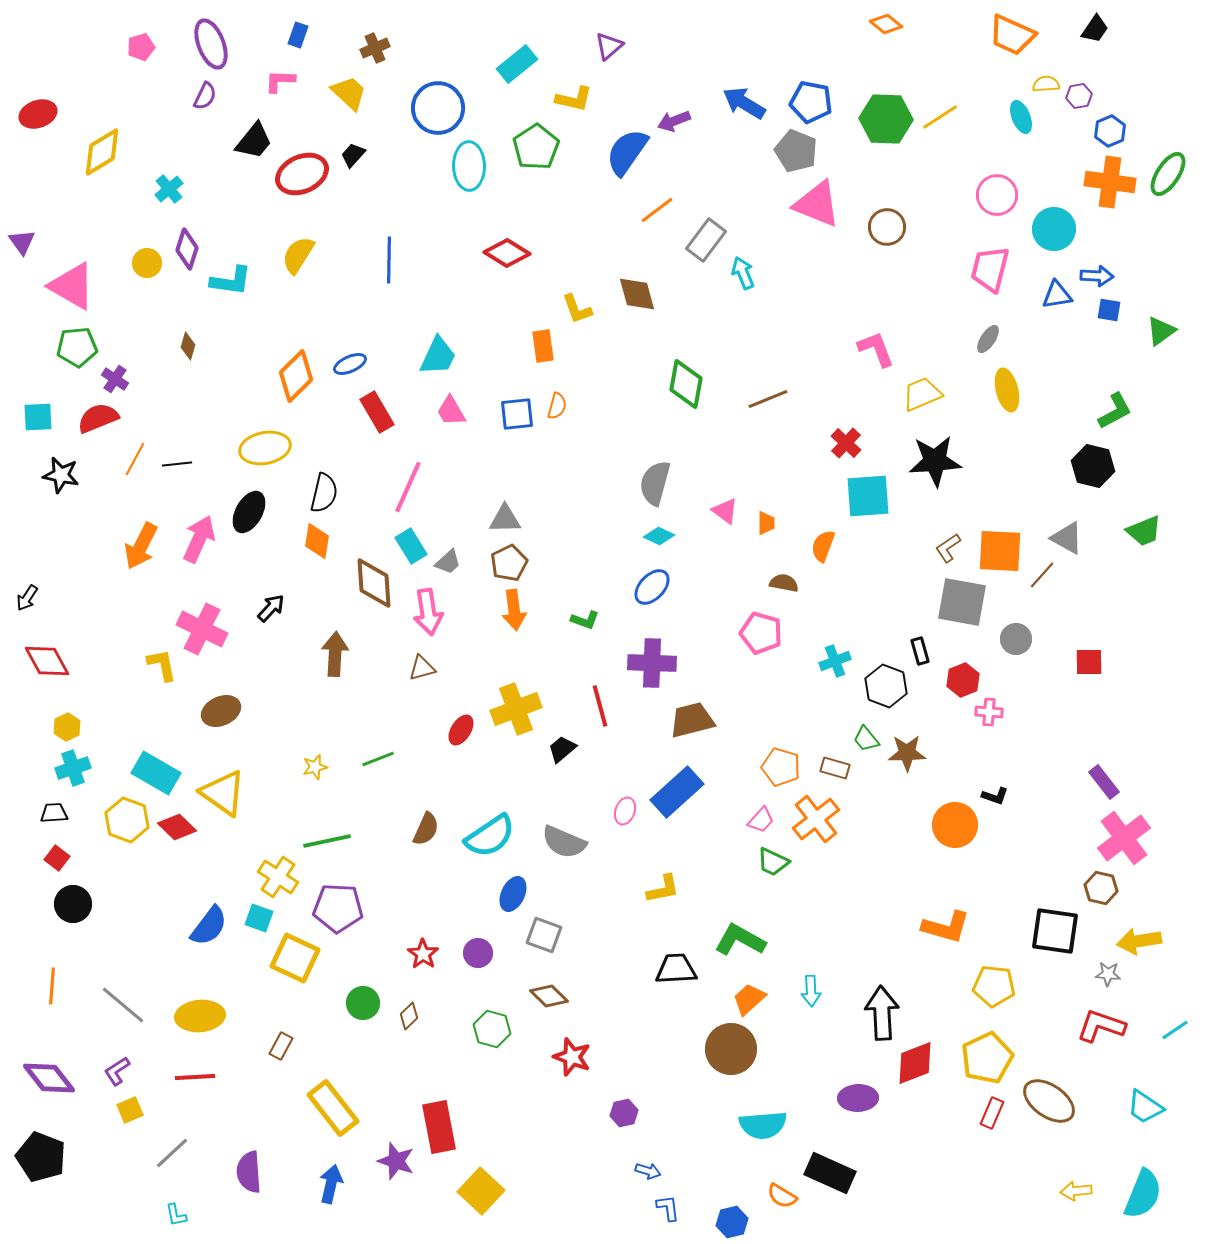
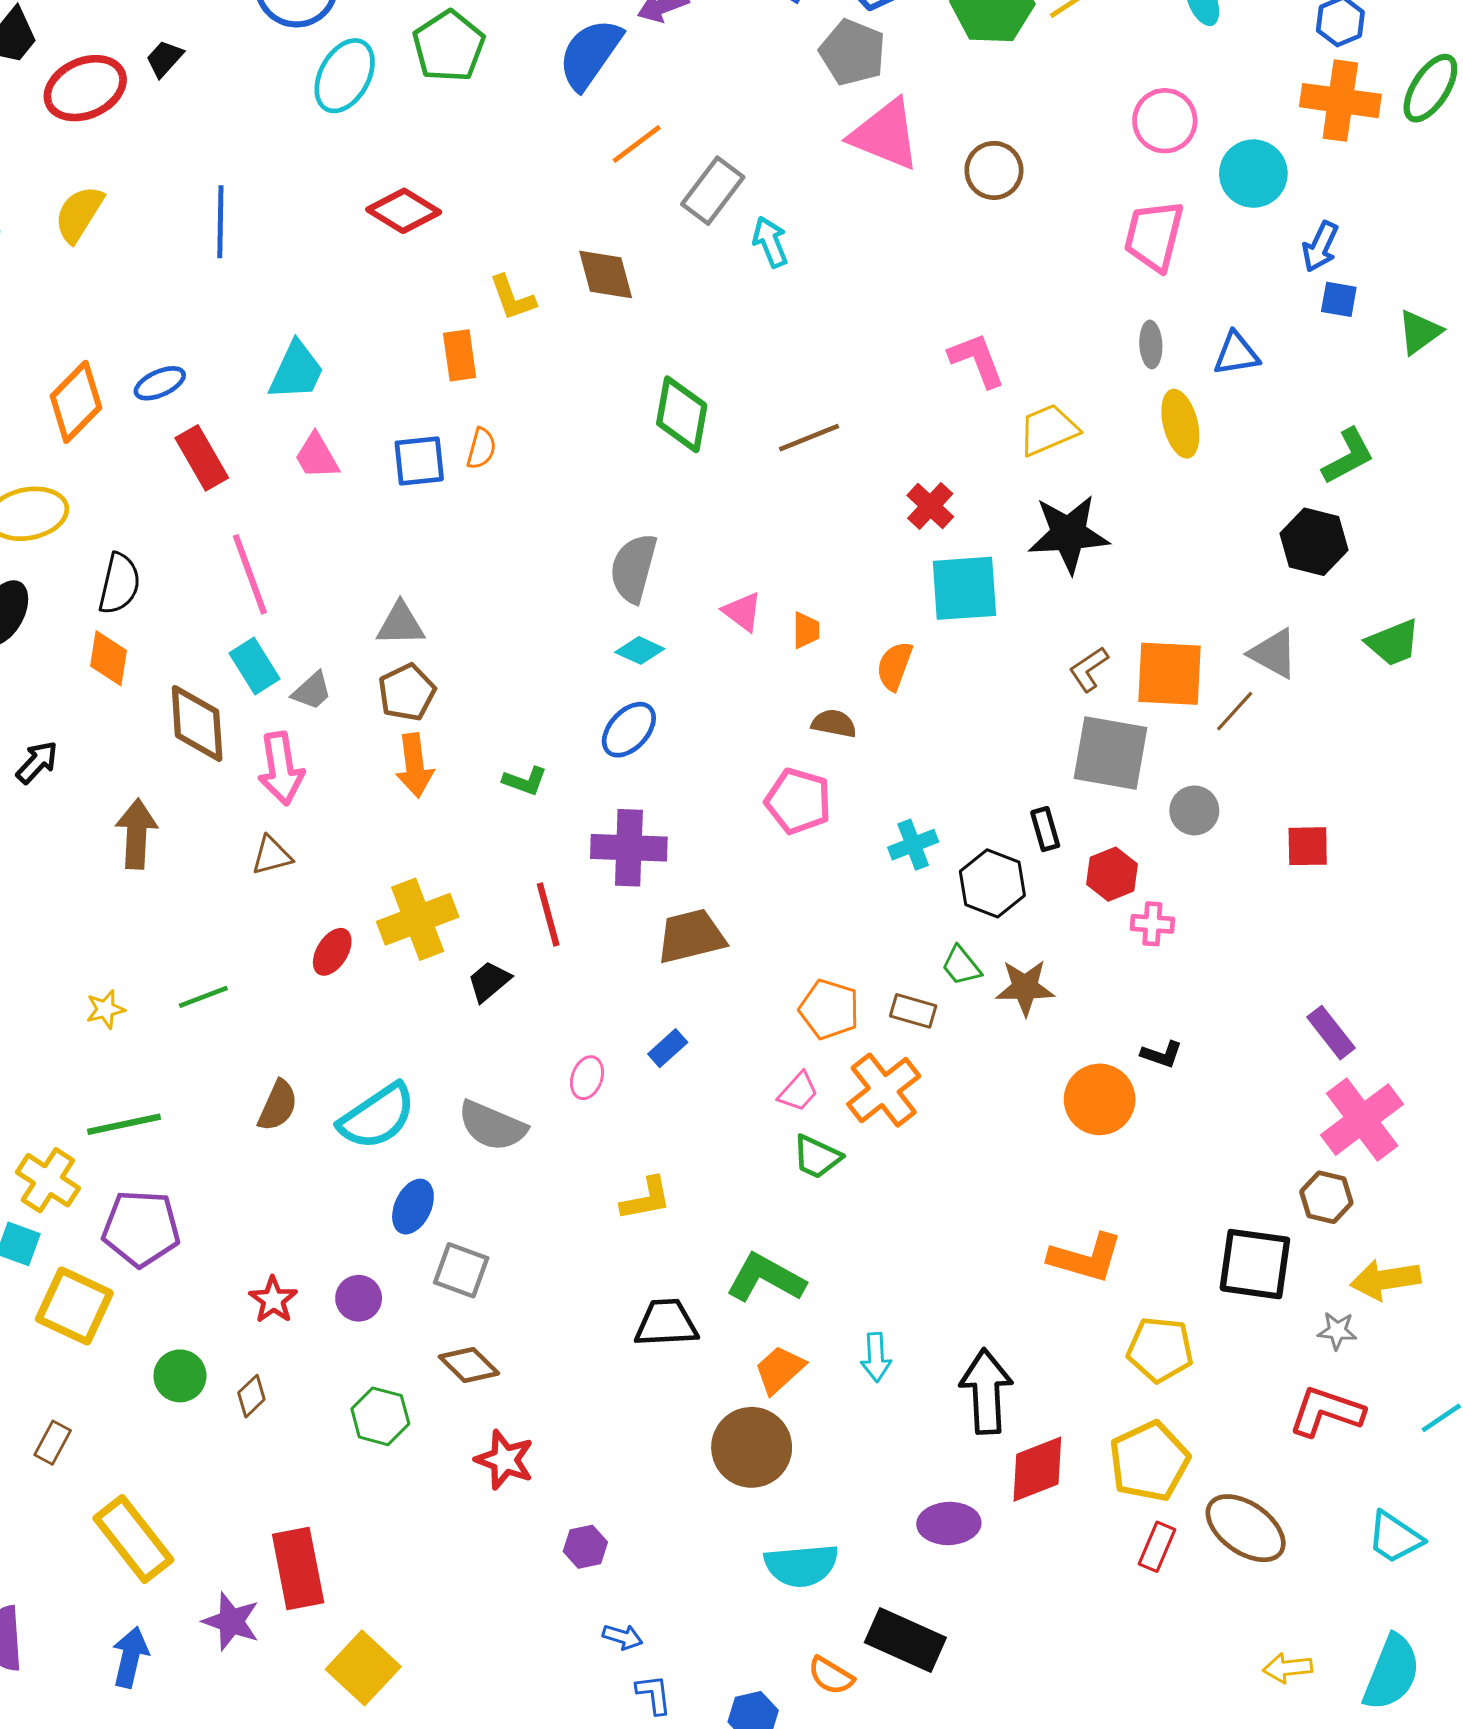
cyan ellipse: (469, 166) -> (345, 76), turned 30
blue arrow: (1097, 276) -> (1320, 247), turned 112
blue triangle: (1057, 295) -> (1236, 354), moved
gray ellipse: (988, 339) -> (1151, 344), turned -36
pink line: (408, 487) -> (250, 574), turned -44
blue rectangle: (677, 792) -> (668, 1048), size x0.5

